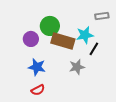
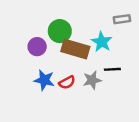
cyan star: (85, 35) -> (102, 42), turned -30
black line: (94, 49) -> (112, 69), moved, turned 56
red semicircle: (38, 90) -> (67, 82), moved

